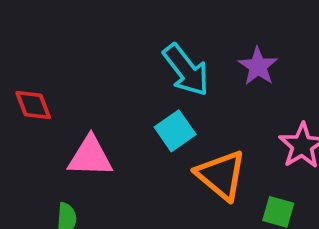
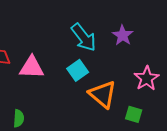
pink triangle: (90, 157) -> (32, 67), moved

